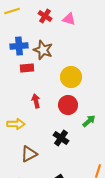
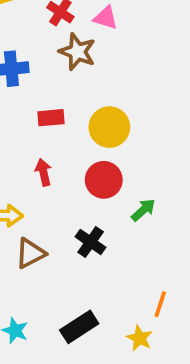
brown star: (43, 50) -> (77, 52), moved
red rectangle: (27, 68) -> (51, 118), moved
brown triangle: (29, 154) -> (30, 253), moved

